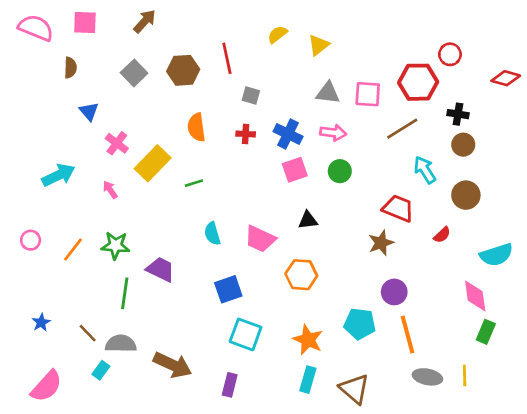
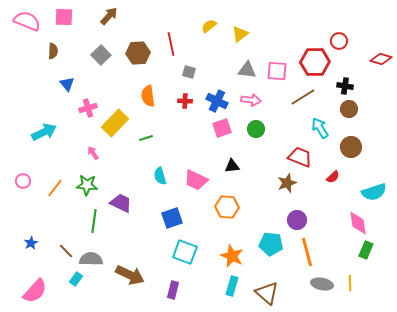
pink cross: (117, 143) -> (88, 108), turned 36
pink arrow: (110, 190) -> (93, 153), moved

